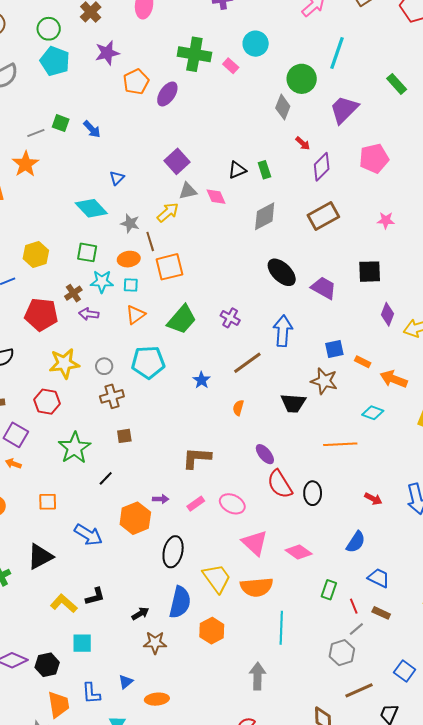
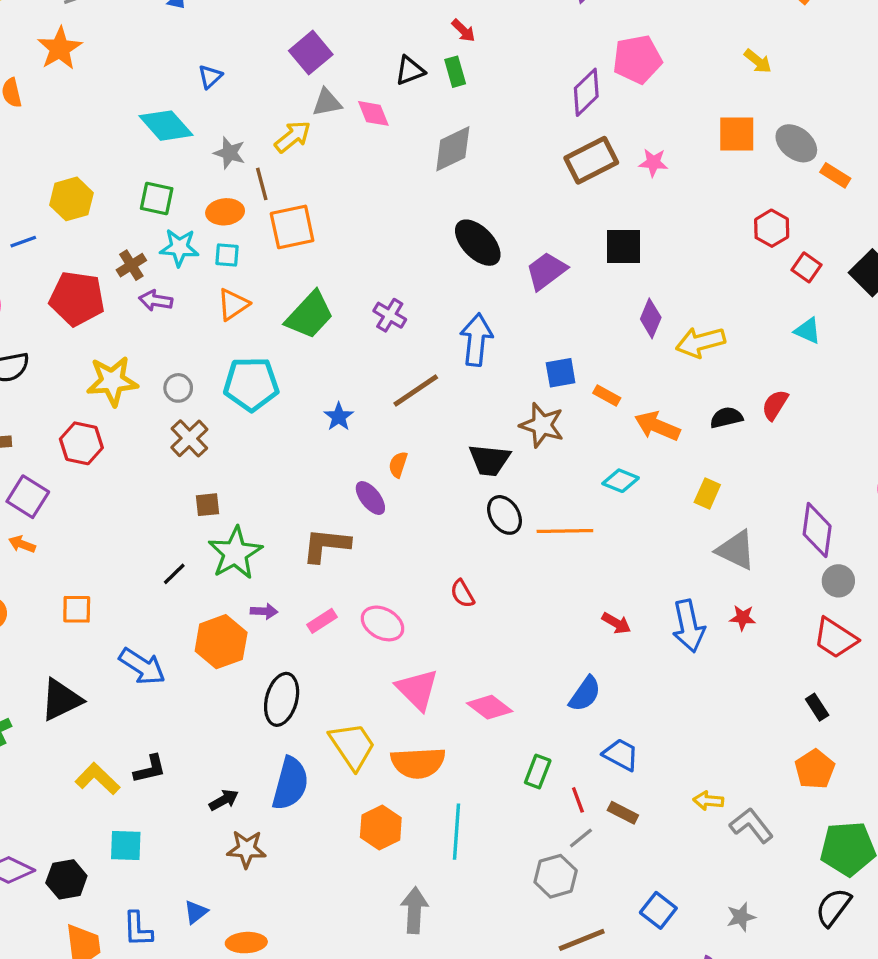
red arrow: (303, 143) -> (463, 31), moved
purple diamond: (322, 167) -> (586, 92), moved
brown rectangle: (323, 216) -> (591, 160), moved
purple trapezoid: (324, 288) -> (546, 271), turned -68
brown cross: (112, 396) -> (189, 438), turned -30
green star: (75, 448) -> (235, 553), moved
purple ellipse: (265, 454) -> (370, 498), moved
red semicircle: (280, 484) -> (462, 594), size x0.6
black ellipse: (313, 493) -> (504, 515), moved, turned -35
orange hexagon: (212, 631) -> (381, 828), moved

